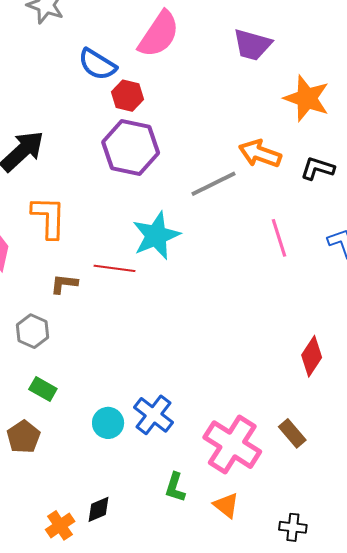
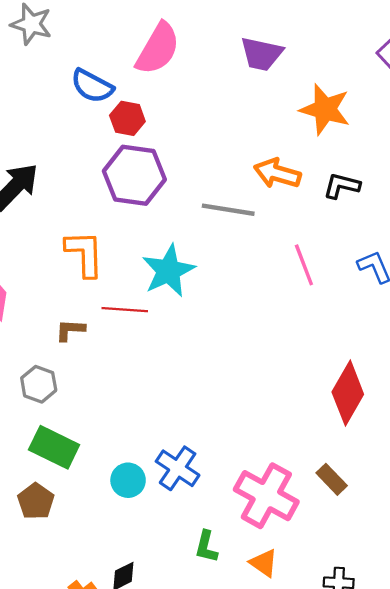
gray line: (214, 184) -> (228, 210), turned 39
orange L-shape: (49, 217) -> (85, 254), moved
red diamond: (312, 356) -> (348, 393), size x1.4
green rectangle: (43, 389) -> (54, 447), size x1.6

